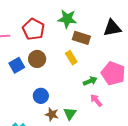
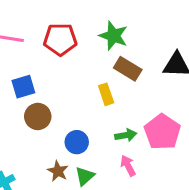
red pentagon: (33, 29) -> (60, 39), turned 30
brown circle: (37, 59) -> (38, 116), moved
blue circle: (41, 96) -> (77, 142), moved

